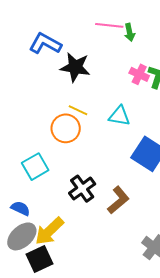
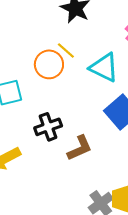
cyan triangle: (119, 116) -> (104, 67), size x1.4

